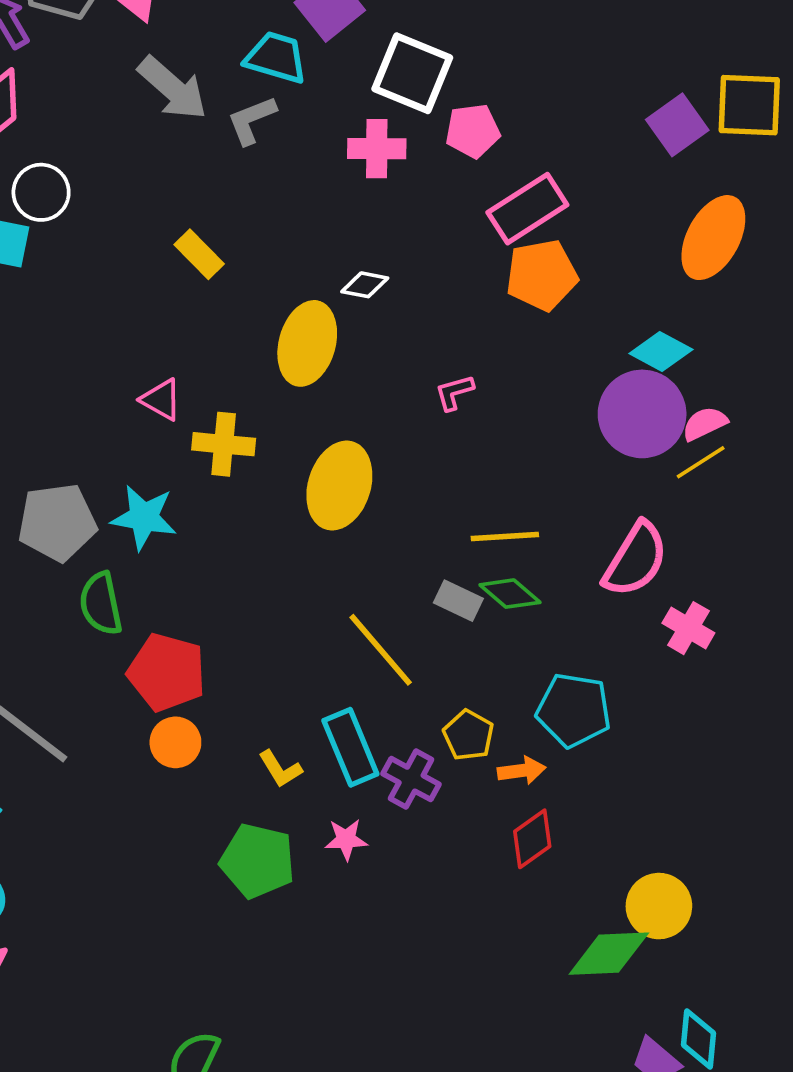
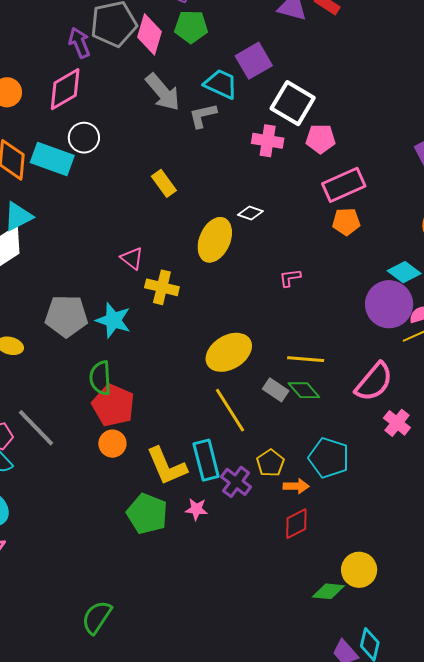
orange pentagon: (542, 275) -> (346, 222), size x0.7
yellow ellipse: (339, 486) -> (229, 352), moved, turned 33
green semicircle: (101, 604) -> (100, 378), moved
yellow L-shape: (280, 769) -> (167, 466), size x1.8
green diamond: (609, 954) -> (328, 591), size x0.7

